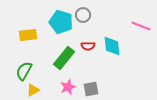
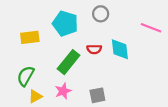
gray circle: (83, 15) -> (101, 14), moved
pink star: (68, 87) -> (63, 91), moved

